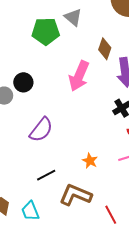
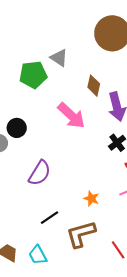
pink arrow: (79, 76) -> (71, 116), turned -64
brown L-shape: (75, 195) -> (81, 234), turned -32

